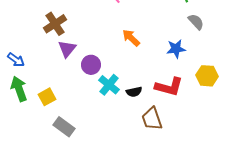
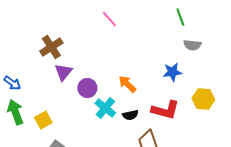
gray semicircle: (196, 22) -> (192, 45), turned 138
orange arrow: (131, 38) -> (127, 84), moved

